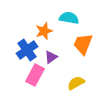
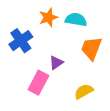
orange star: (44, 31) -> (48, 17), moved
blue cross: (27, 50) -> (21, 41), moved

